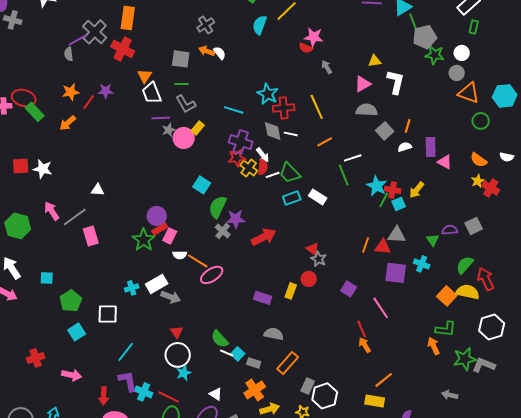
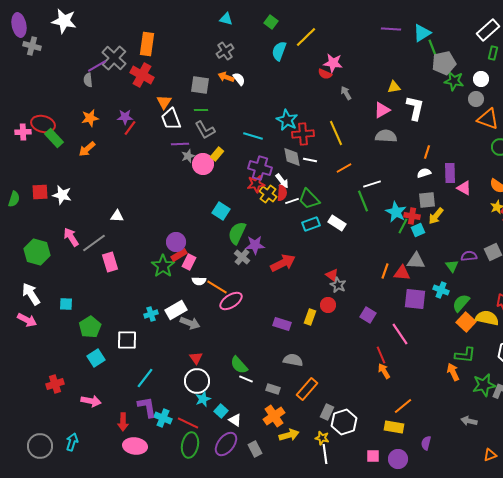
red line: (89, 102) -> (130, 128), moved
gray square: (385, 131) -> (427, 200), moved, turned 36
green semicircle: (465, 265) -> (461, 303), moved
cyan square: (238, 354) -> (221, 411), moved

